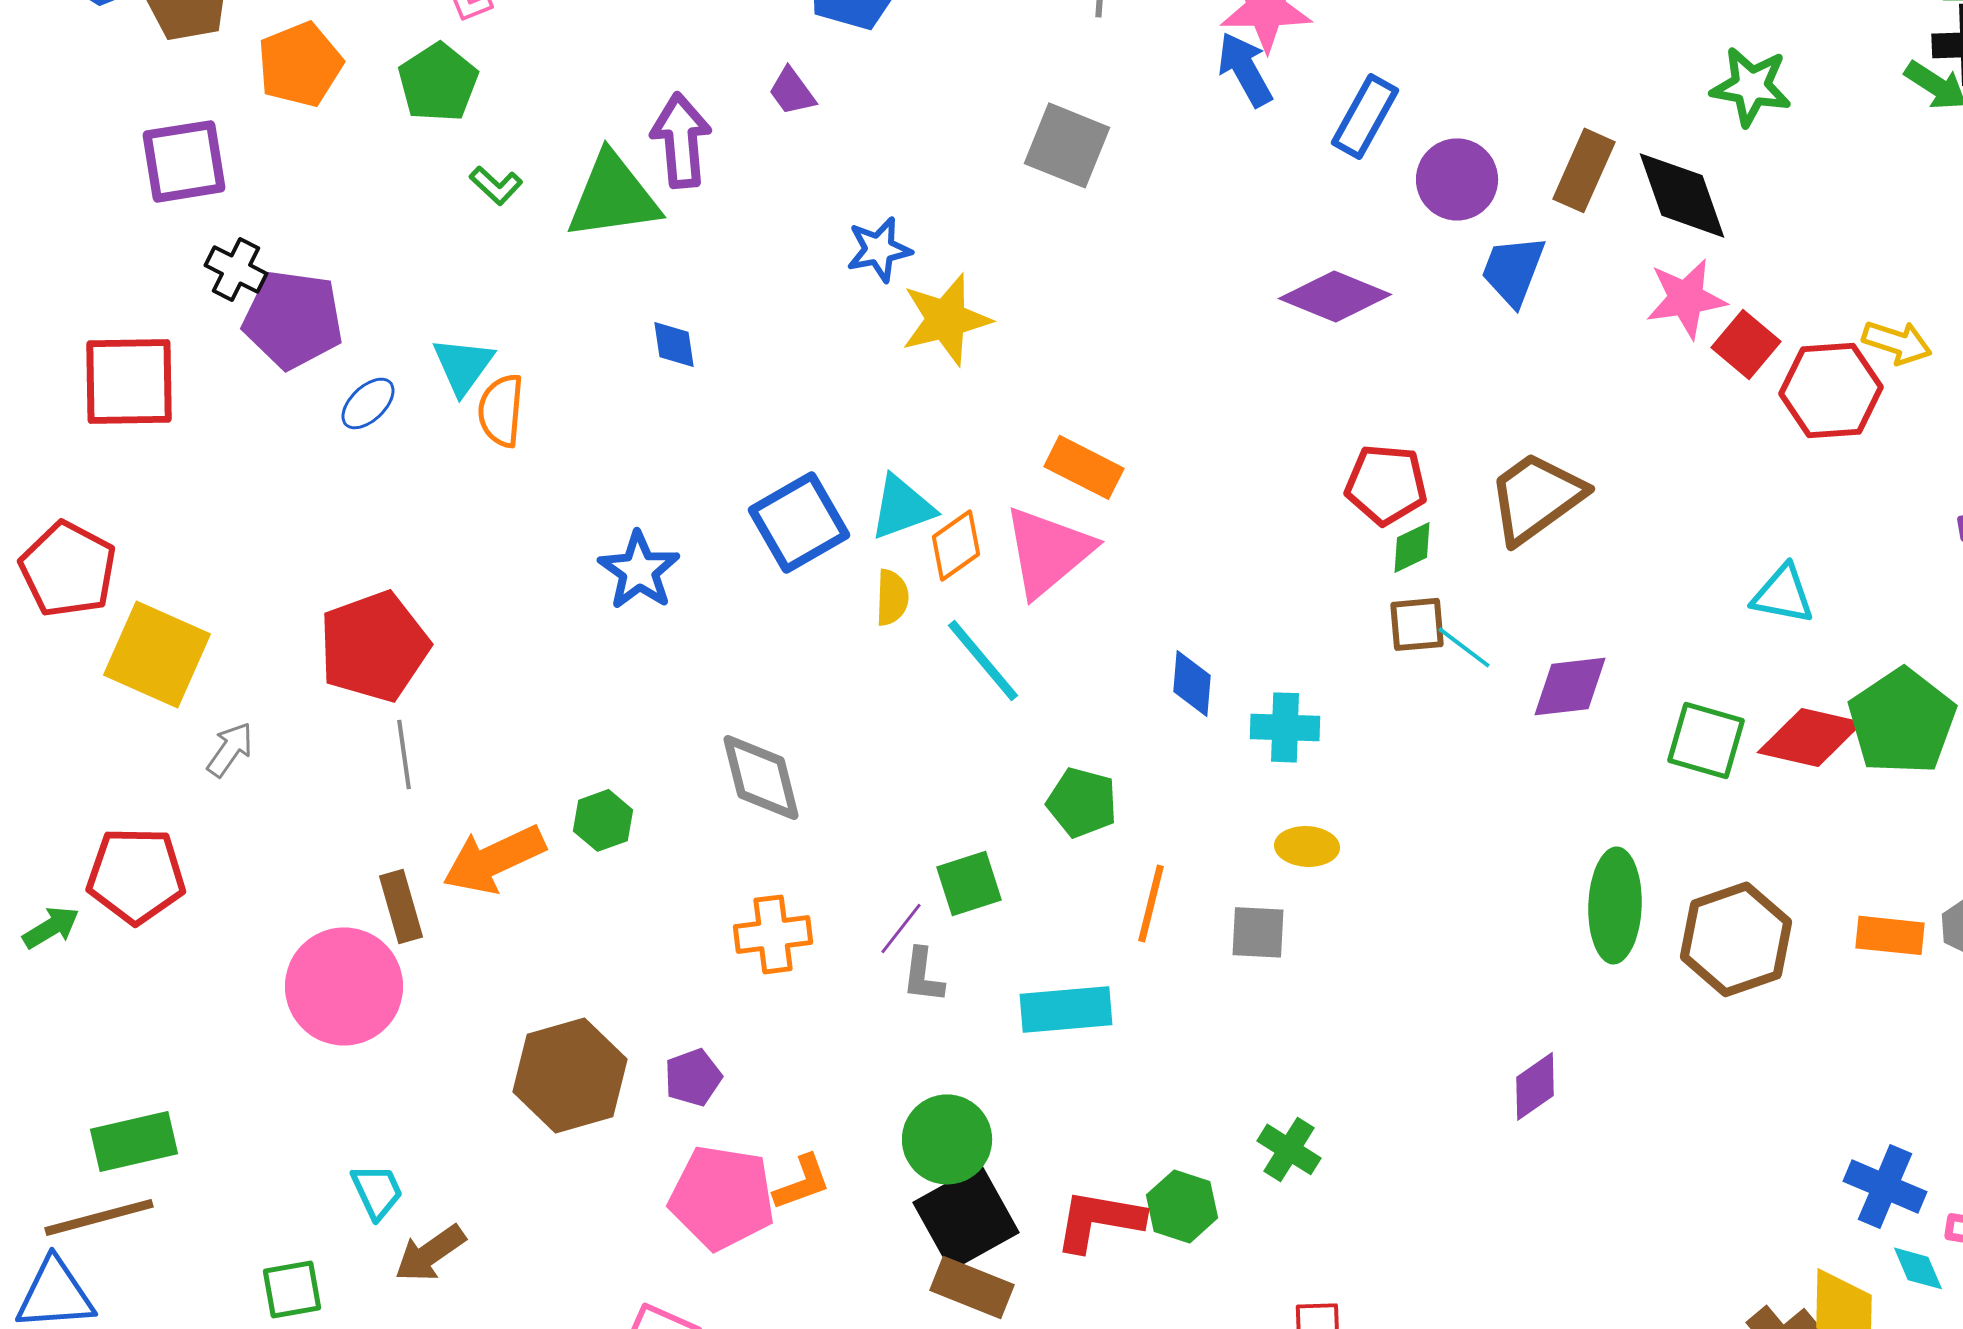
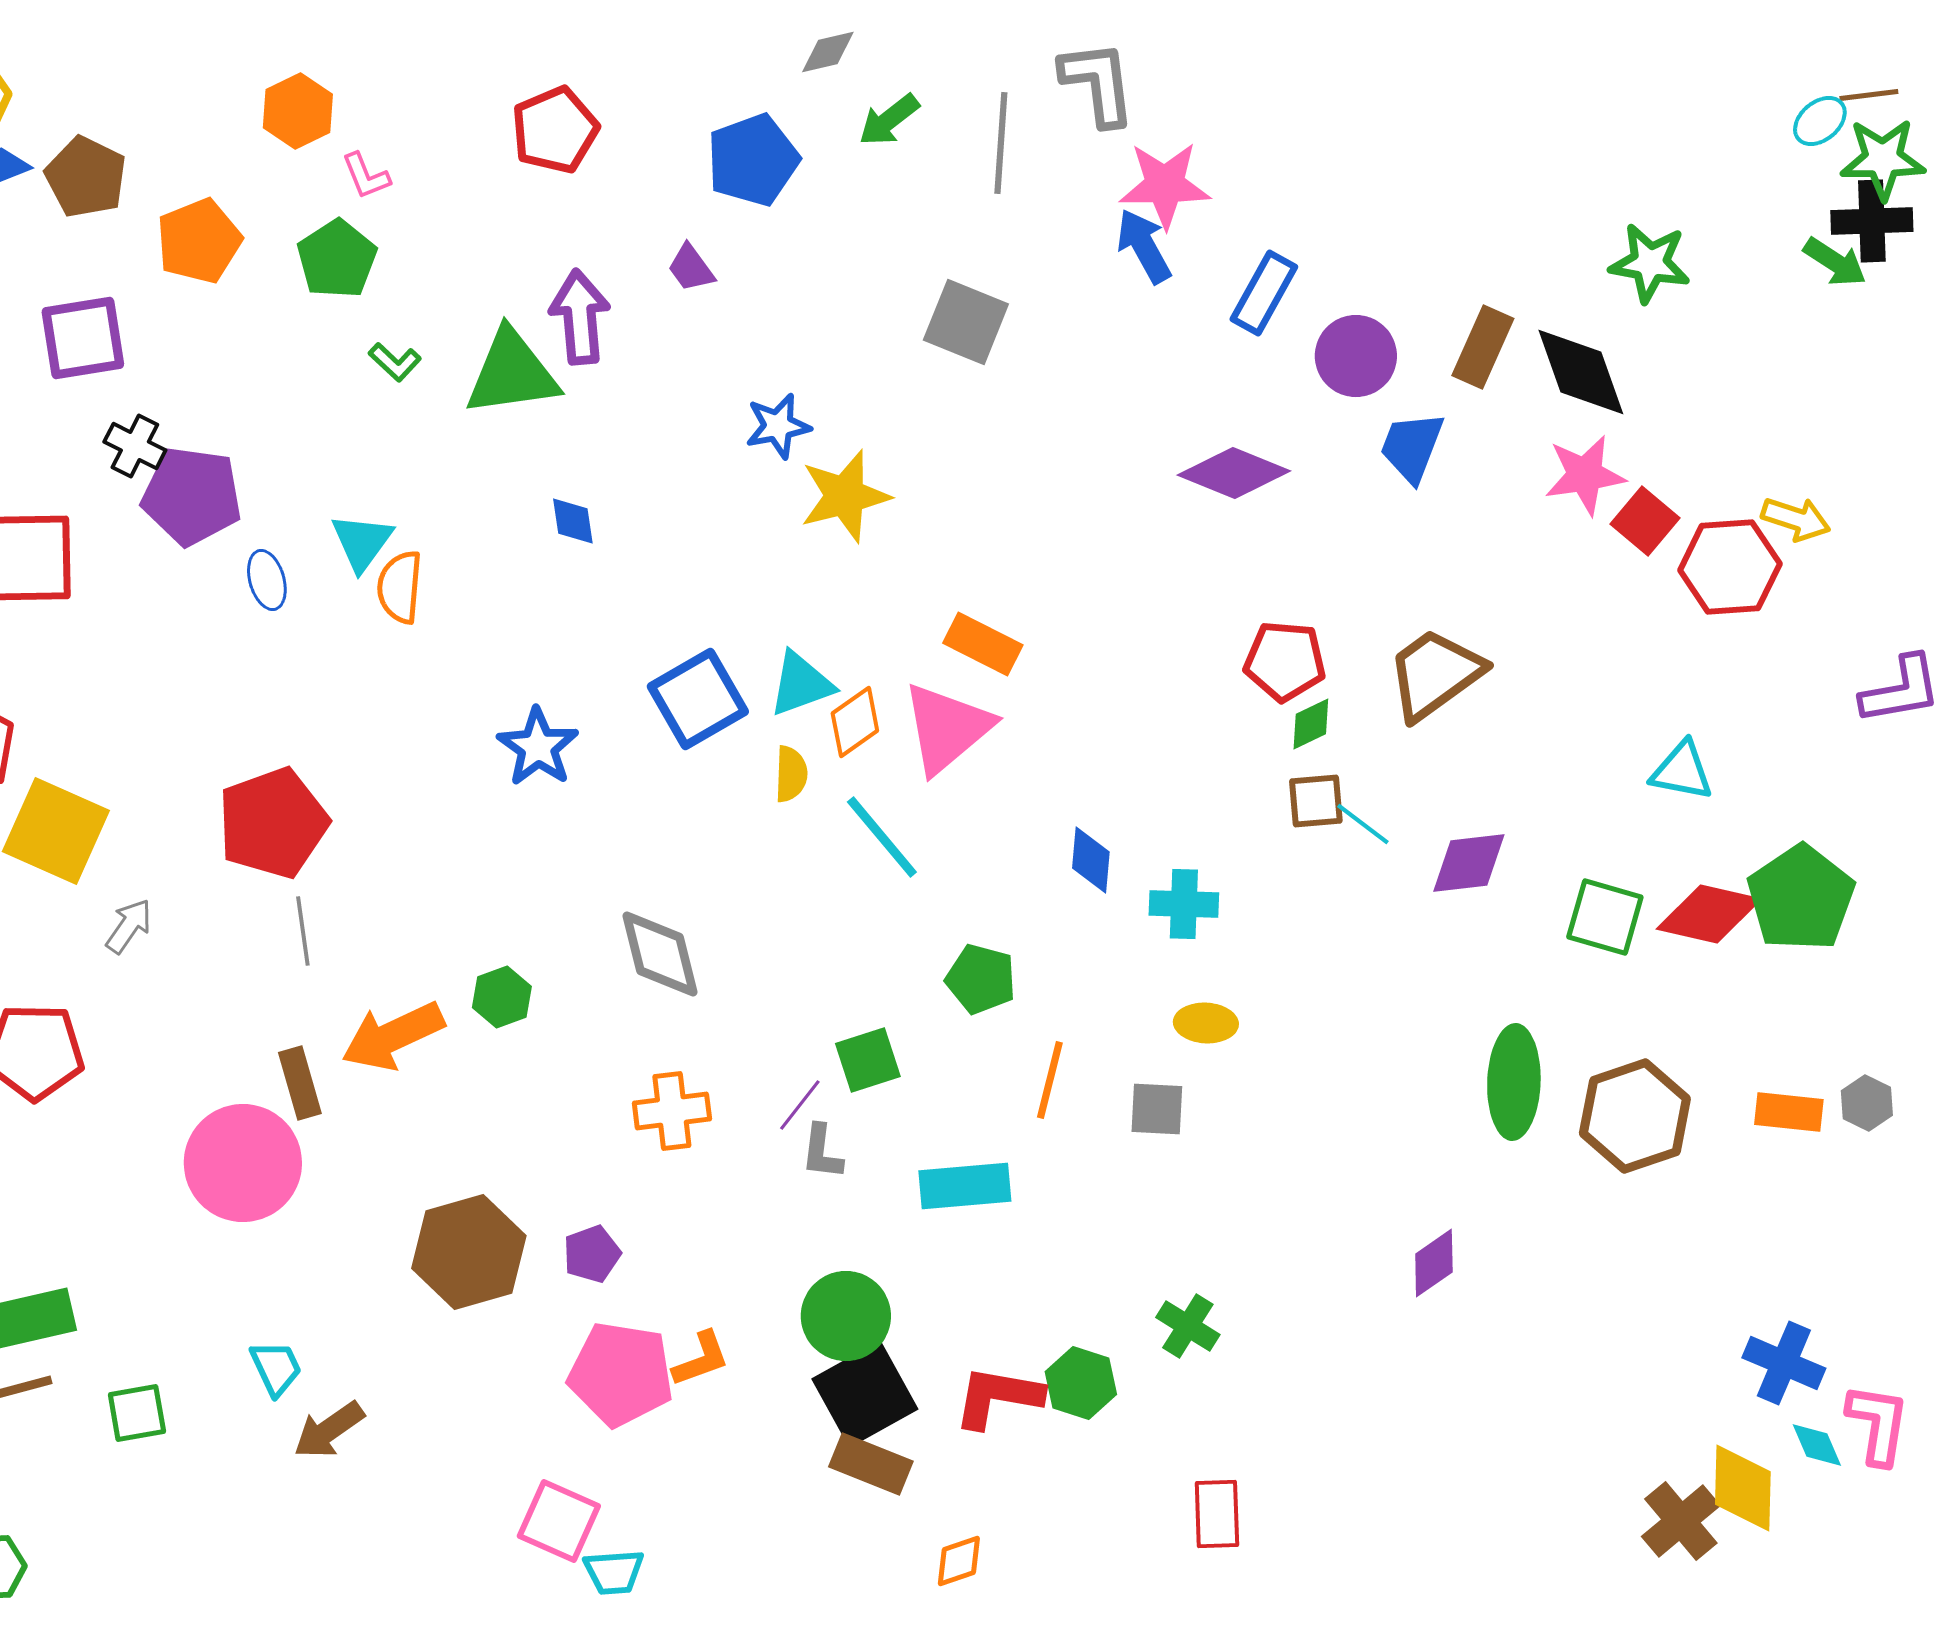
blue ellipse: (368, 403) -> (267, 580), turned -62
green square: (292, 1289) -> (137, 1413), moved

